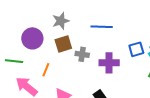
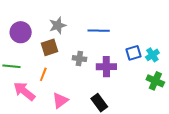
purple circle: (32, 38) -> (21, 32), moved
brown square: (63, 44) -> (49, 47), moved

